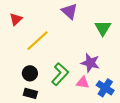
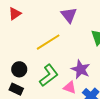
yellow line: (38, 41) -> (48, 42), moved

